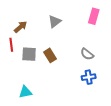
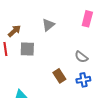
gray square: (29, 54) -> (27, 49), moved
brown rectangle: (50, 55) -> (59, 76), moved

